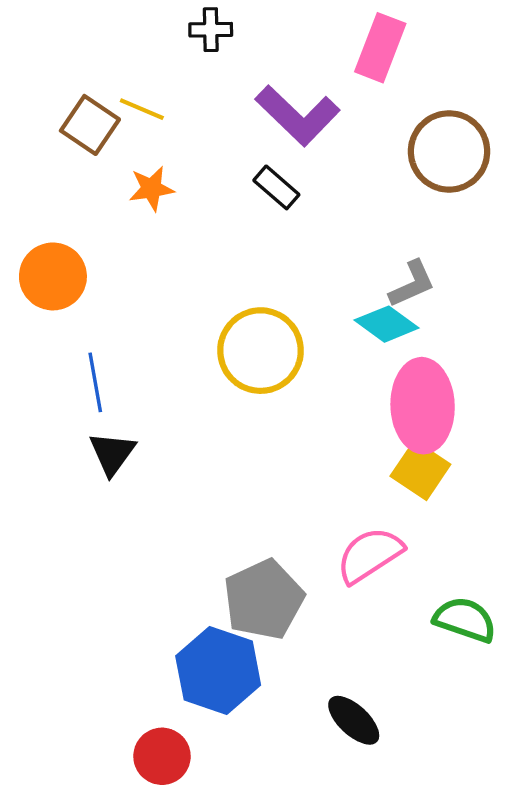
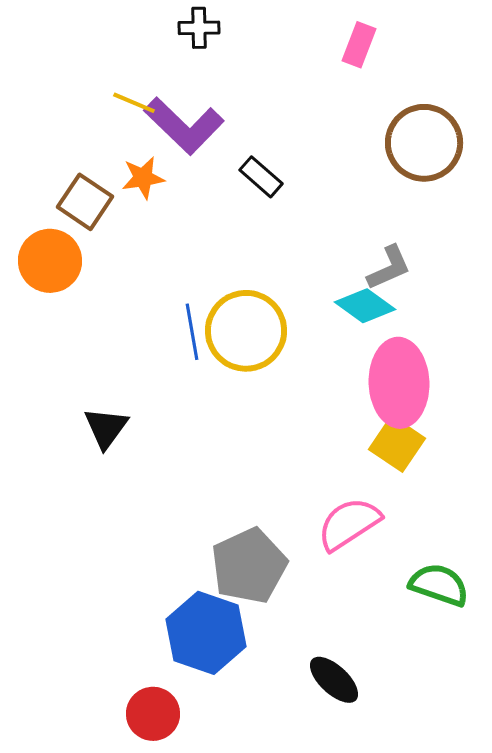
pink rectangle: (380, 48) -> (359, 45), size x0.7
purple L-shape: (298, 115) -> (184, 126), moved
brown square: (90, 125) -> (85, 202), moved
blue line: (95, 382) -> (192, 332), moved

